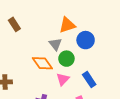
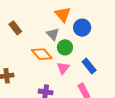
brown rectangle: (14, 24) -> (15, 28), moved
orange triangle: (67, 25) -> (63, 14), turned -48

